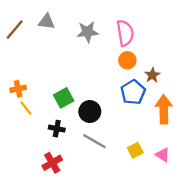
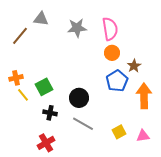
brown line: (15, 30) -> (20, 36), moved
green square: (64, 98) -> (44, 87), moved
pink triangle: (163, 155) -> (143, 136), turned -40

